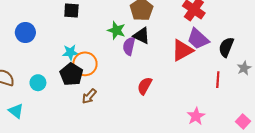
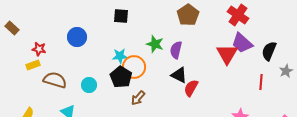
green star: (116, 30) -> (155, 44), moved
black triangle: (141, 36) -> (179, 75), moved
red triangle: (182, 50) -> (227, 54), turned -30

